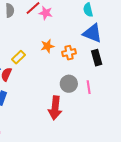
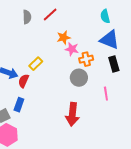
pink star: (46, 13) -> (72, 49), moved
orange star: (47, 46) -> (64, 38), moved
gray circle: (69, 84) -> (79, 78), moved

